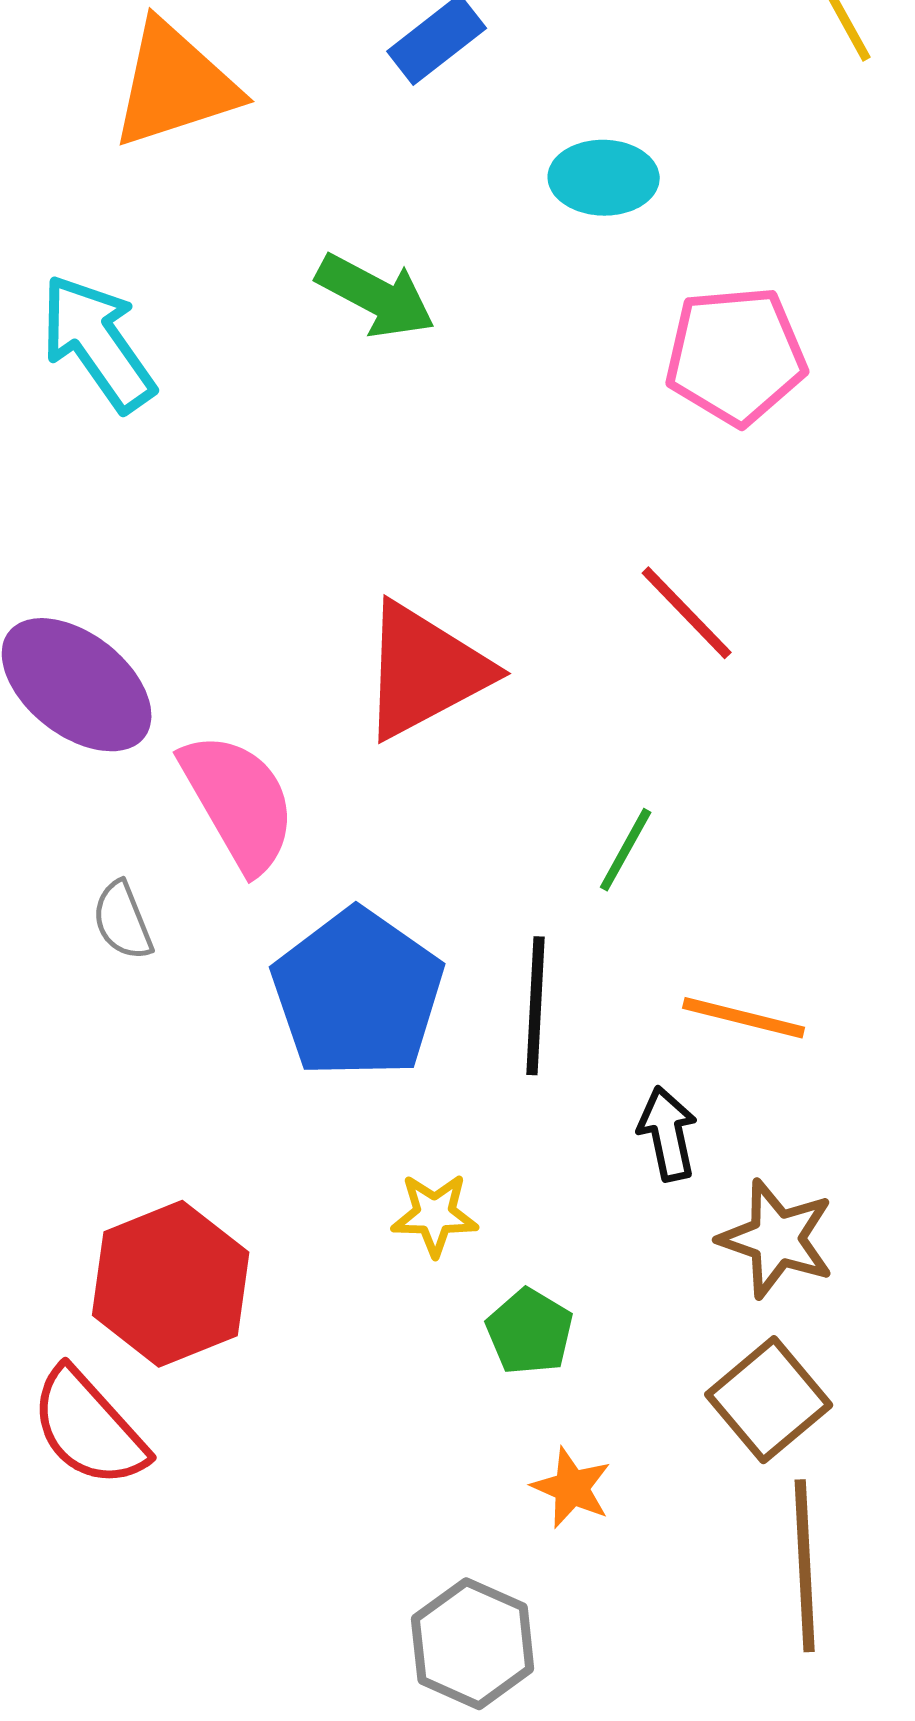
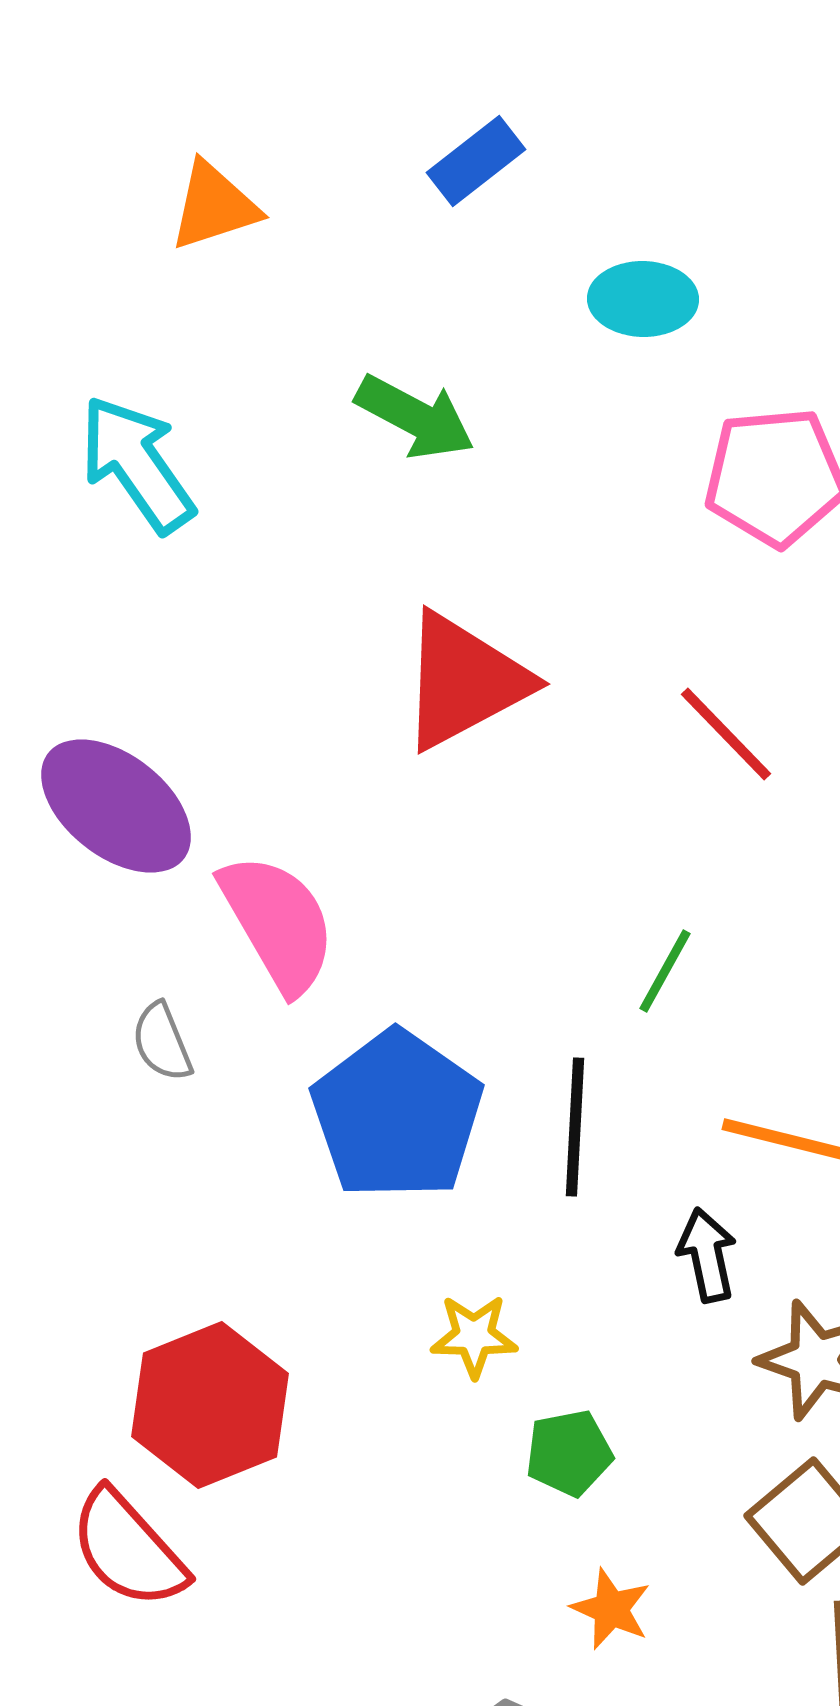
orange triangle: (175, 85) -> (214, 206), size x0.7
red triangle: (425, 671) -> (464, 681), moved
green pentagon: (530, 1332) -> (569, 1453), turned 30

